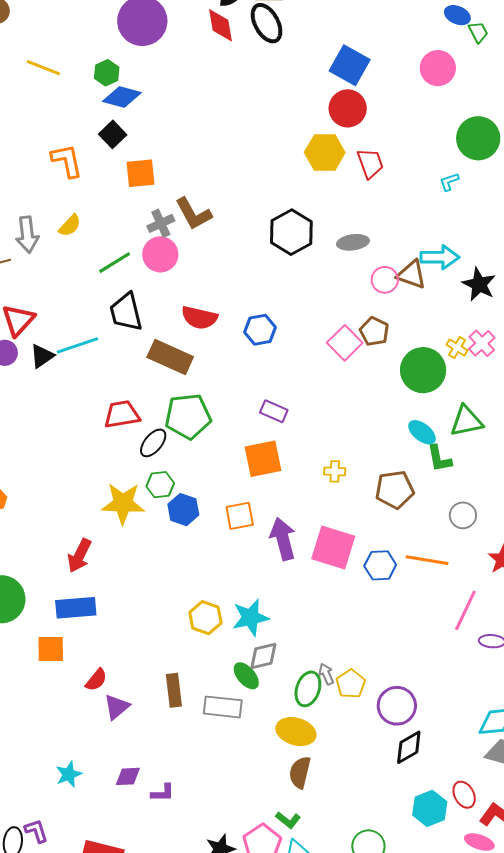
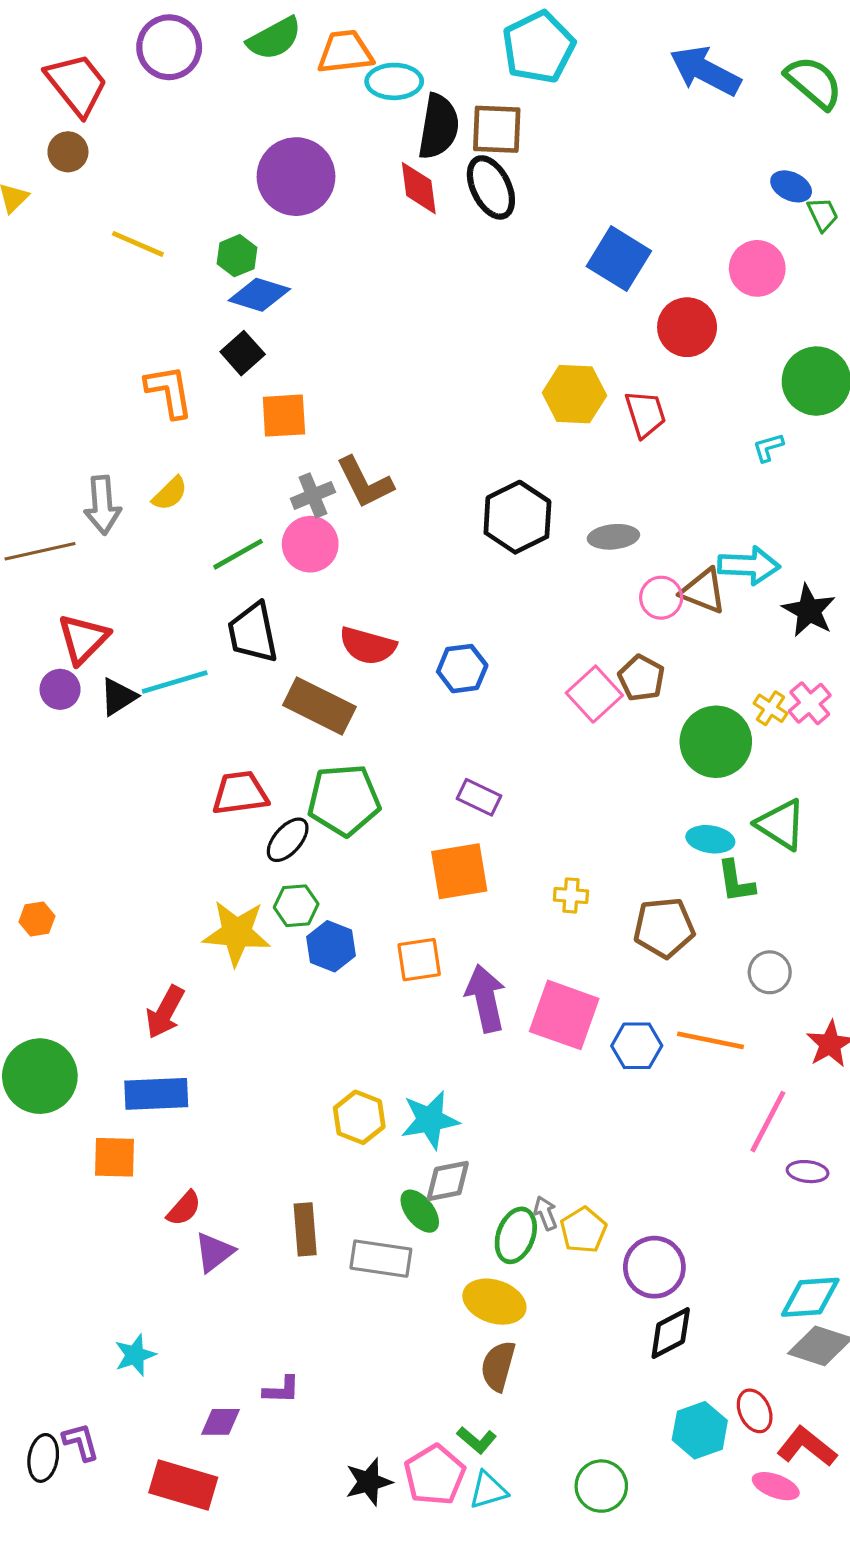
red circle: (348, 108) -> (687, 327), moved
green triangle: (467, 421) -> (781, 824), turned 42
cyan ellipse: (422, 432) -> (710, 839), turned -32
purple diamond: (128, 776) -> (220, 1422), moved

